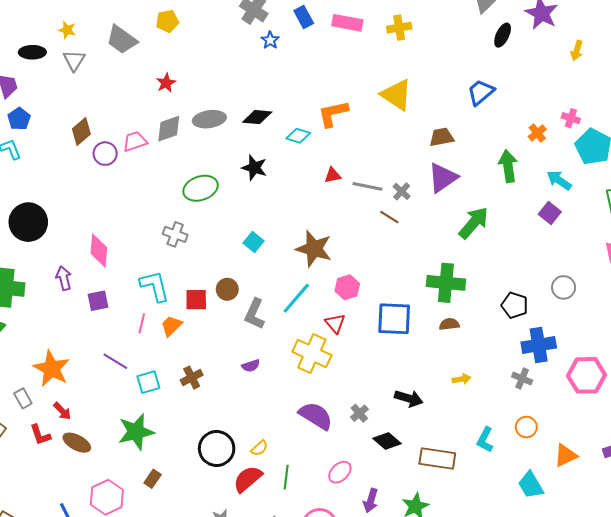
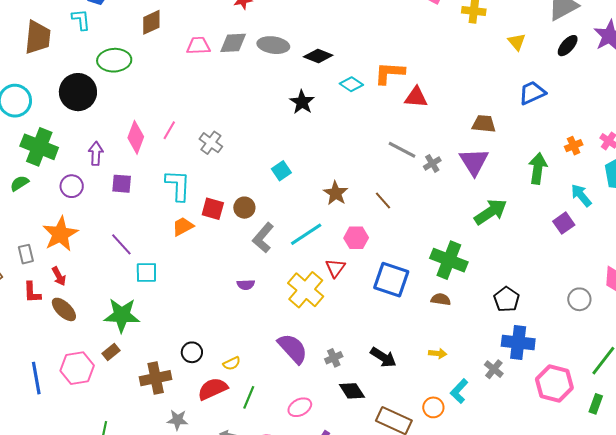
yellow triangle: (396, 95) -> (517, 42), moved, size x0.6
purple circle: (105, 154) -> (72, 186), moved
red triangle: (333, 175) -> (416, 97), moved, size x1.4
purple triangle: (443, 178) -> (474, 162), turned -44
green ellipse: (201, 188) -> (114, 60), moved
brown line: (389, 217) -> (383, 200), moved
brown star: (314, 249) -> (336, 193), size x0.7
gray circle: (564, 287) -> (579, 299), moved
pink line: (142, 323) -> (169, 130), moved
brown cross: (192, 378) -> (156, 378), moved, size x1.4
orange circle: (526, 427) -> (433, 407), moved
cyan L-shape: (485, 440) -> (459, 391), moved
black circle: (217, 448) -> (192, 352), size x0.6
brown rectangle: (153, 479) -> (111, 352), moved

